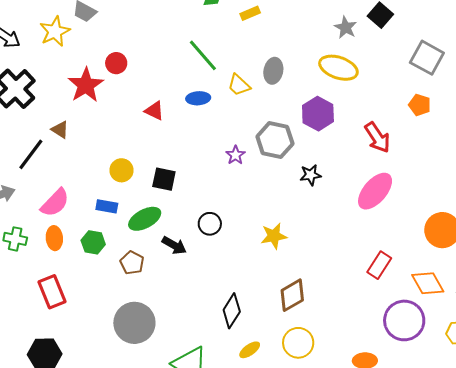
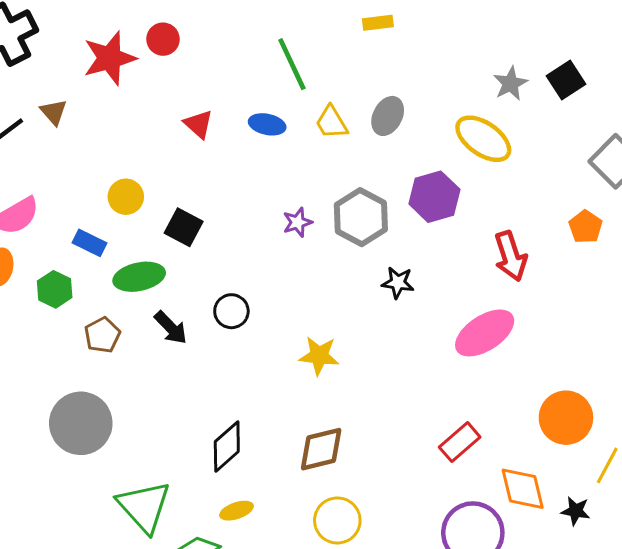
yellow circle: (298, 343) -> (337, 520), moved

